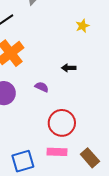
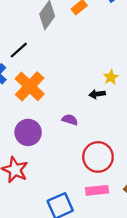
yellow star: (82, 26) -> (111, 77), moved

